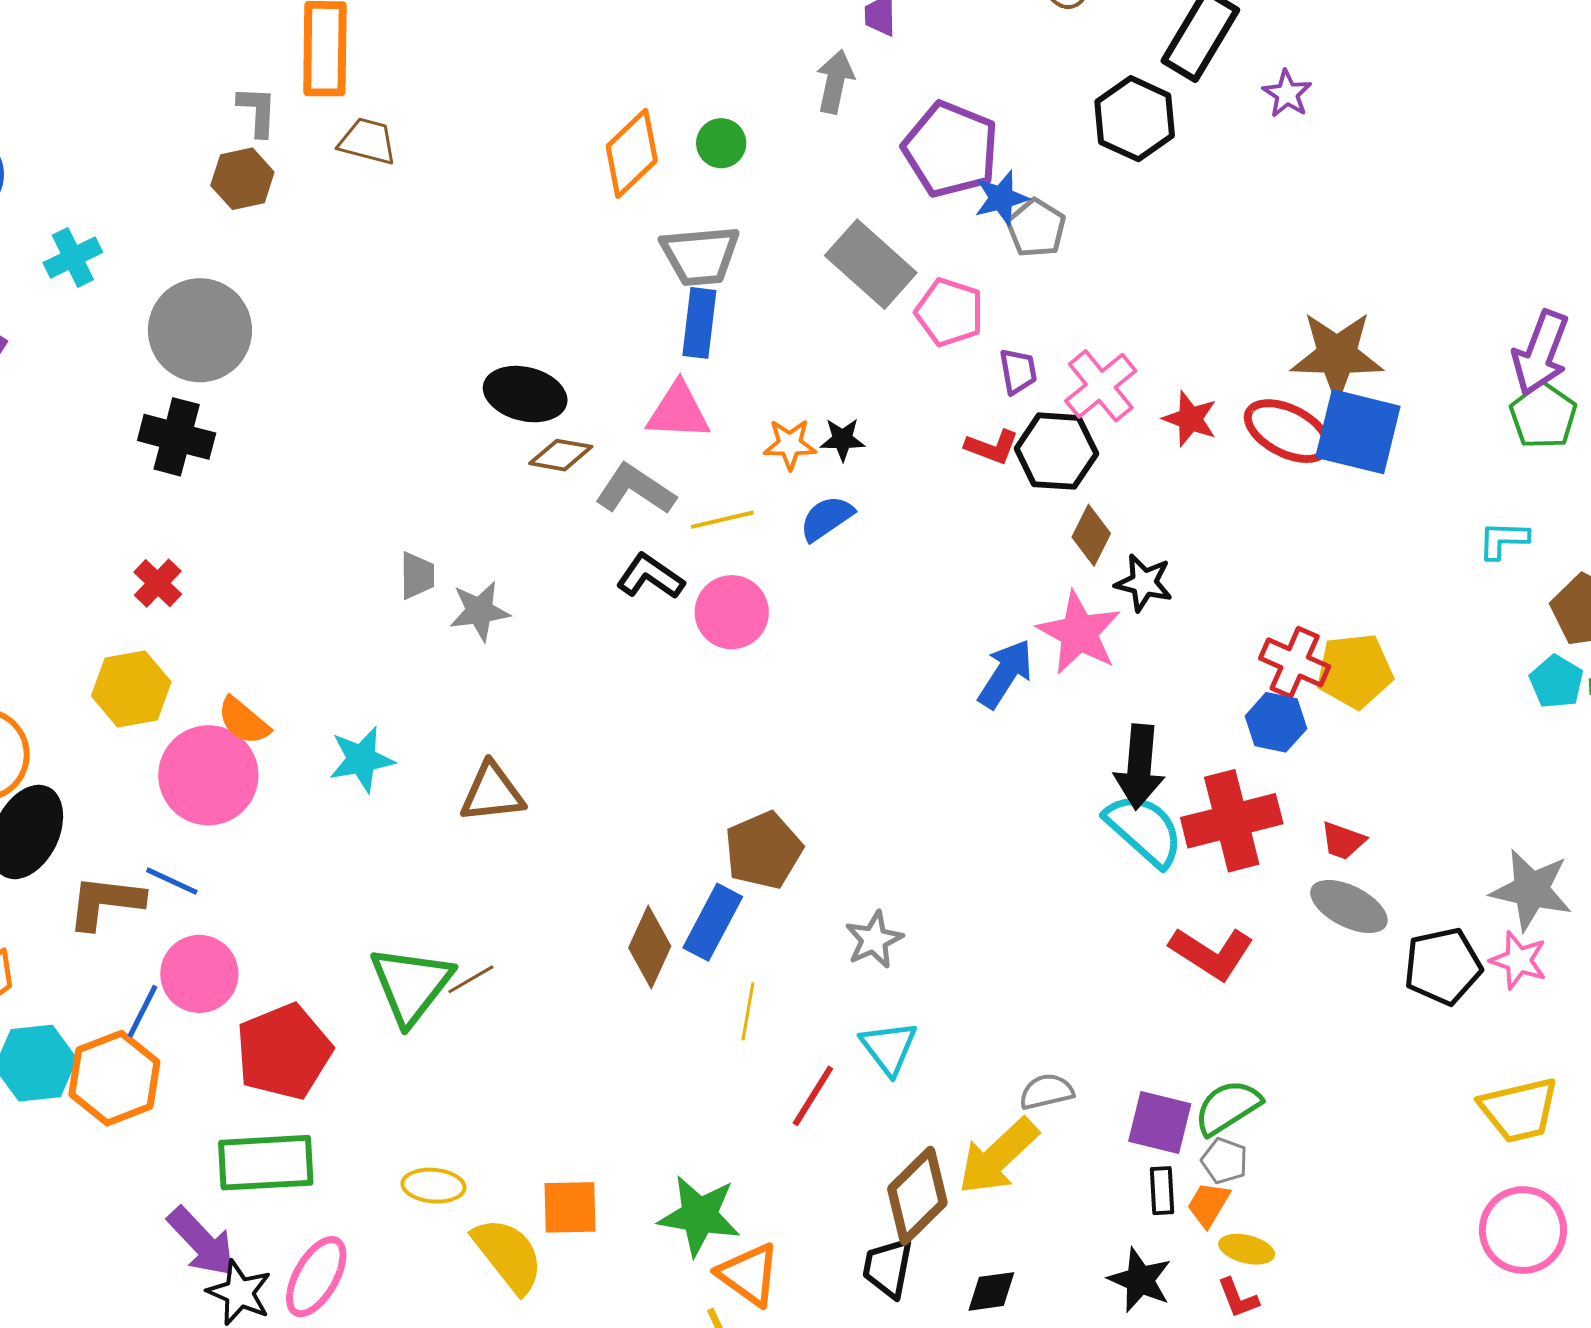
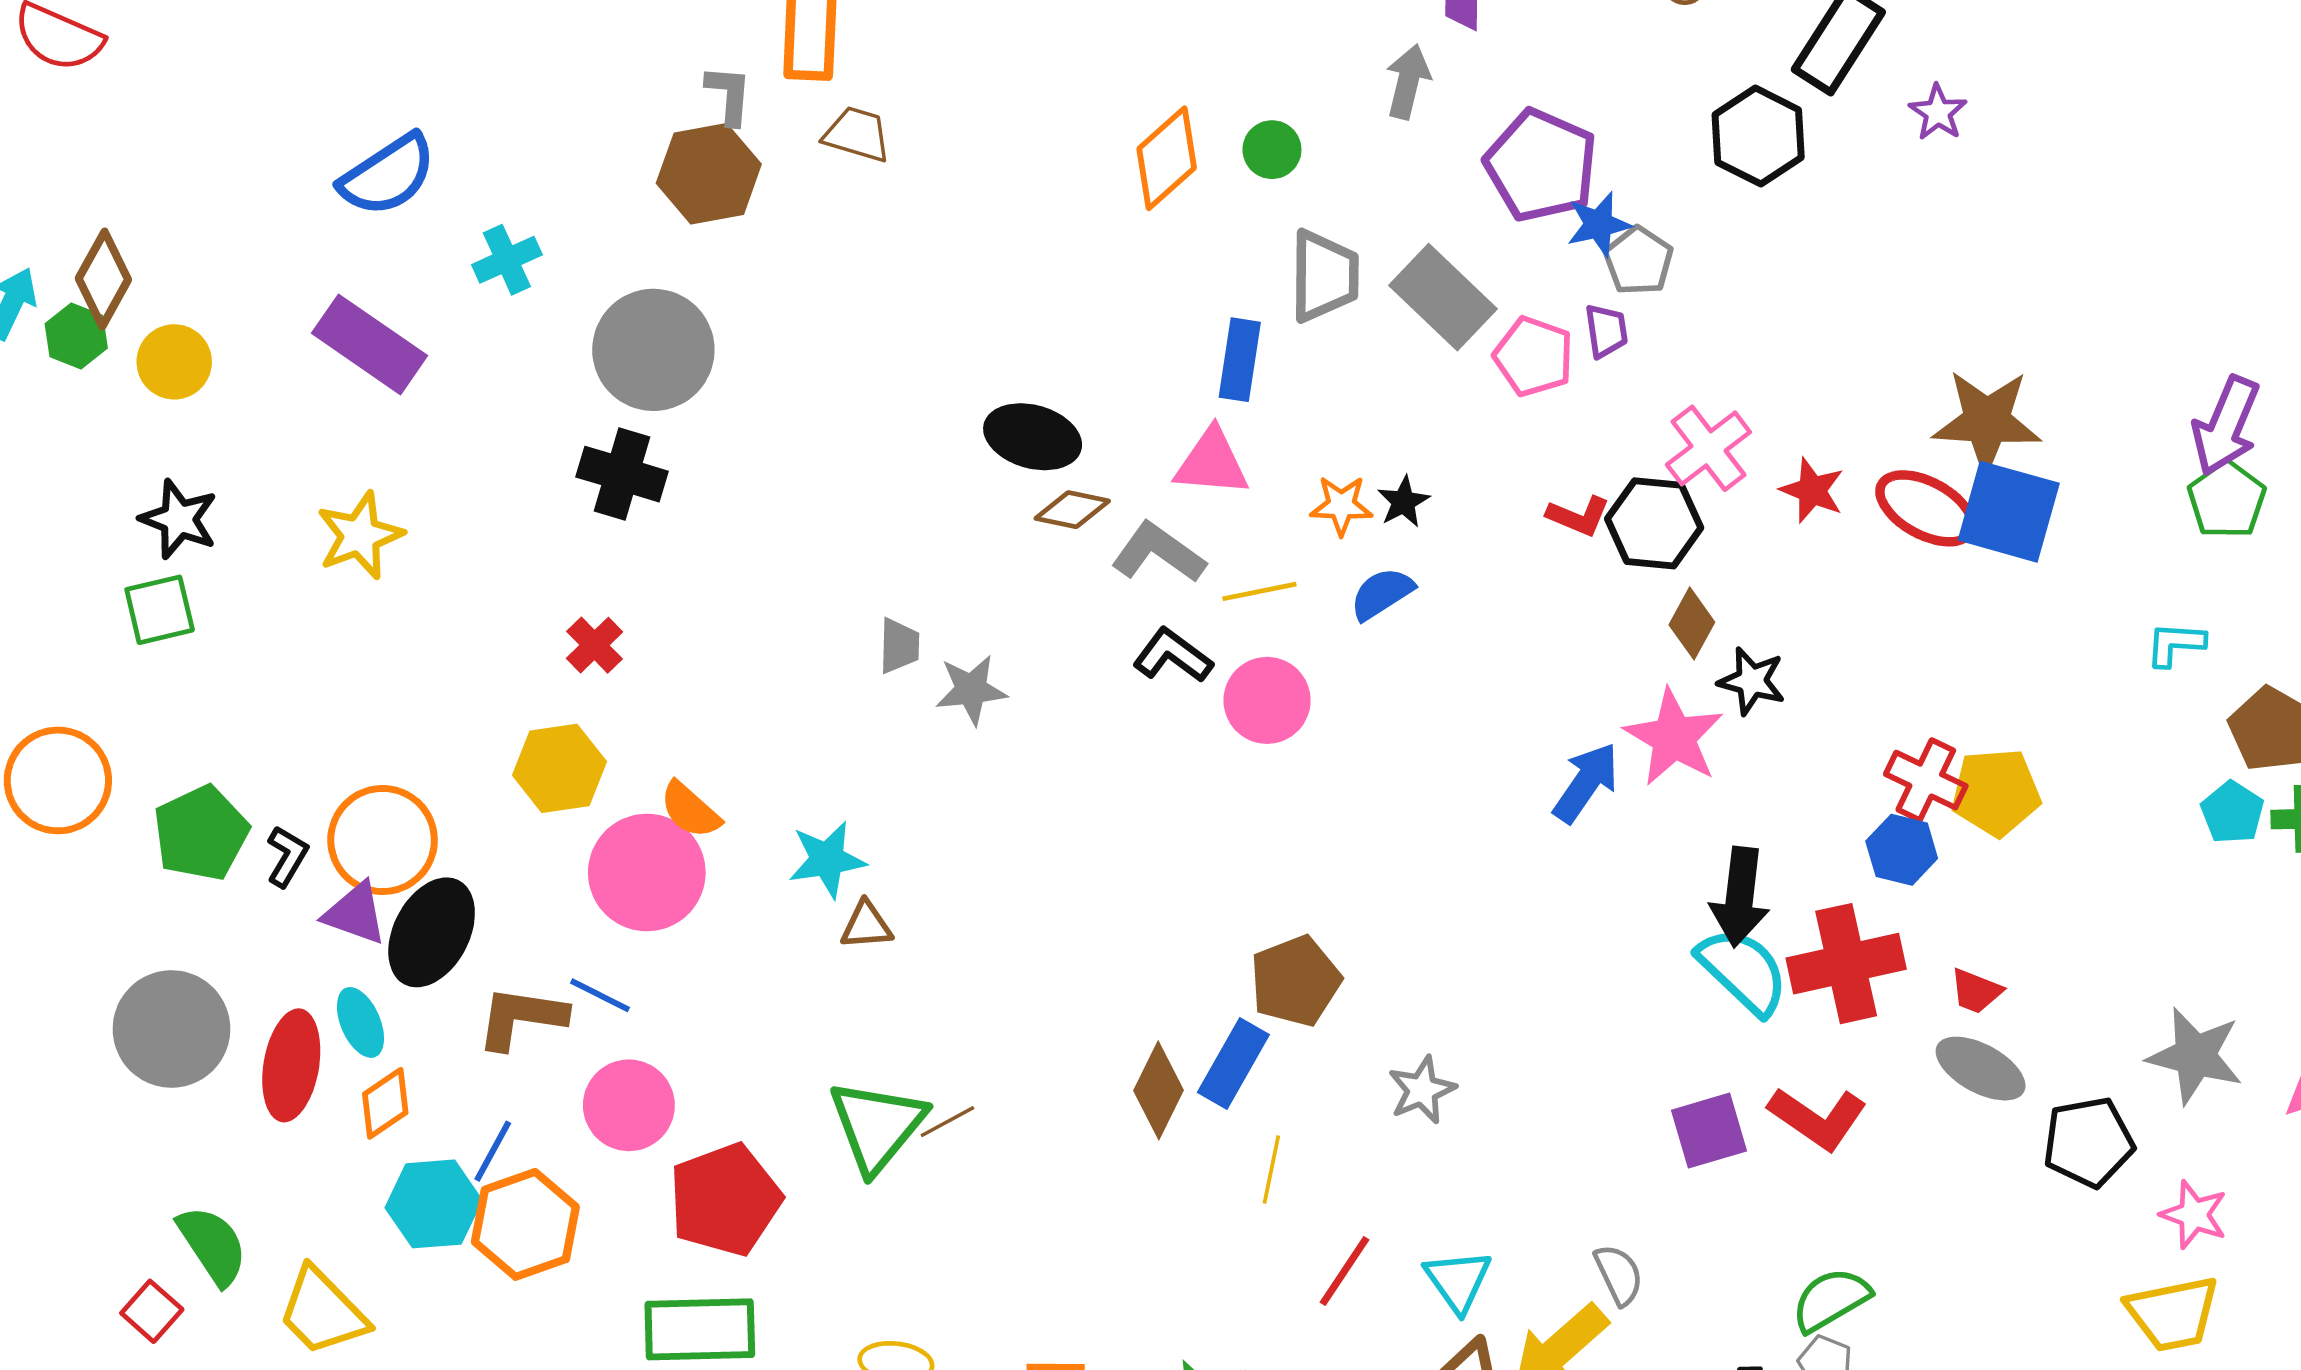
brown hexagon: (242, 179) -> (709, 174), size x1.4
gray trapezoid: (700, 256) -> (1324, 276), moved, turned -86
purple trapezoid: (1018, 371) -> (1606, 331), moved
black star: (843, 439) -> (1403, 502), turned -30
brown triangle: (492, 793) -> (866, 925), moved, size x0.7
pink star: (1519, 960) -> (2194, 1215), moved
blue line: (142, 1011) -> (493, 1151), moved
cyan triangle: (889, 1048) -> (1458, 1281), moved
gray semicircle: (1046, 1092) -> (1619, 1275), turned 76
purple square: (1160, 1123) -> (1709, 1131), moved, turned -32

